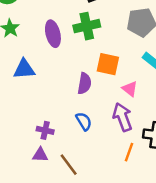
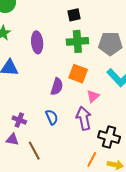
green cross: (87, 26) -> (77, 41), moved
pink triangle: (130, 89) -> (93, 96), turned 32
orange line: (129, 152) -> (92, 159), moved

